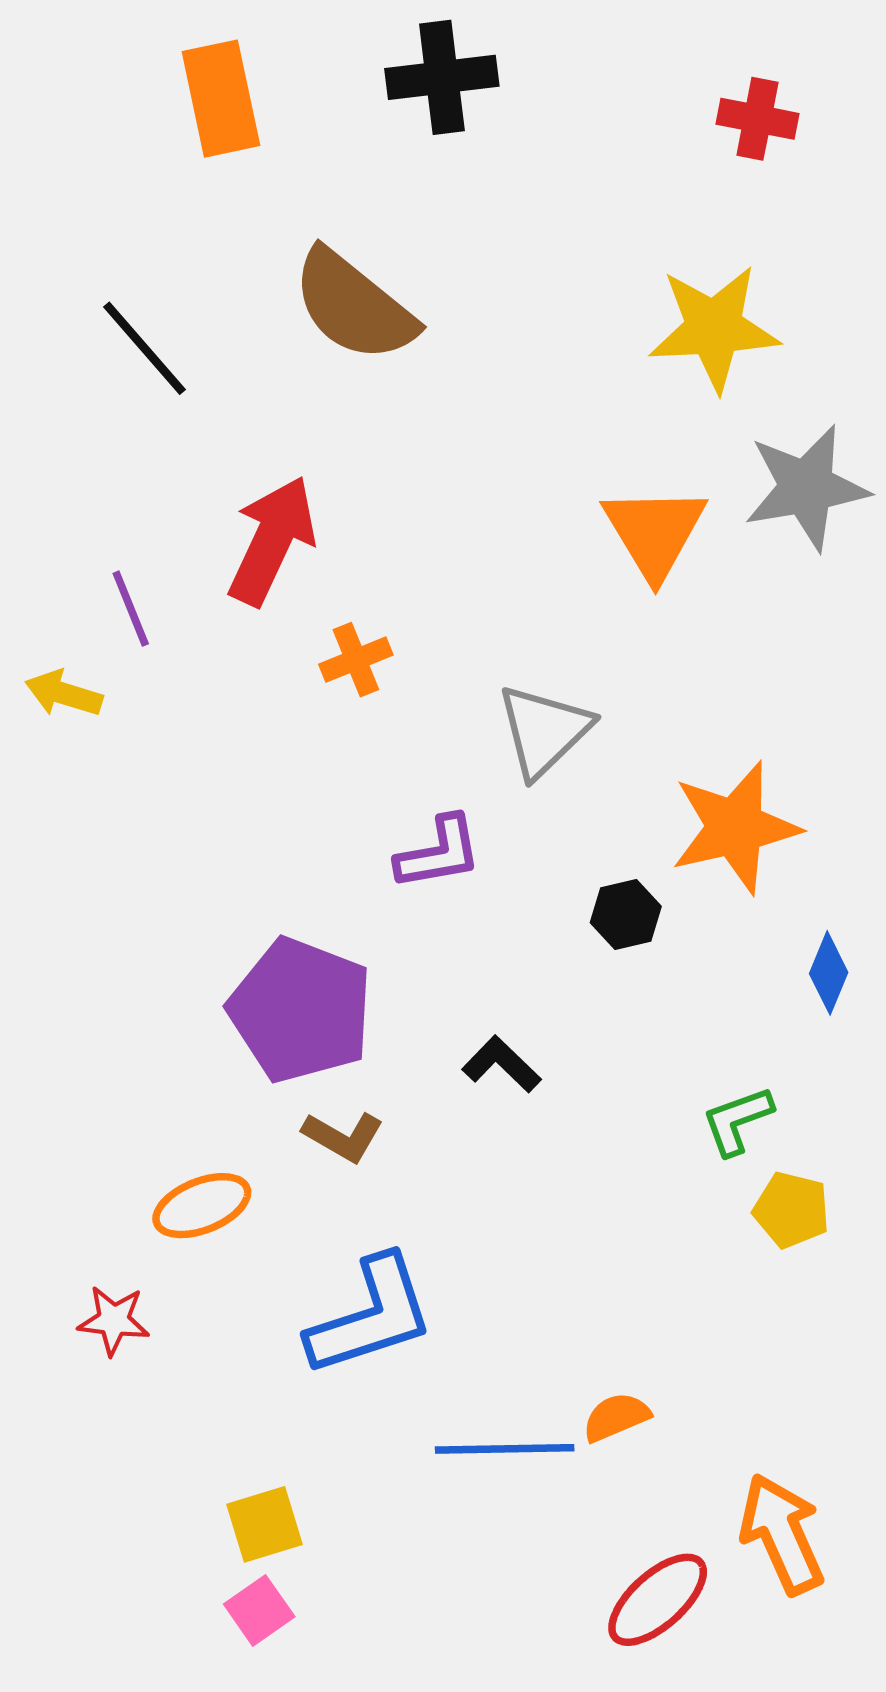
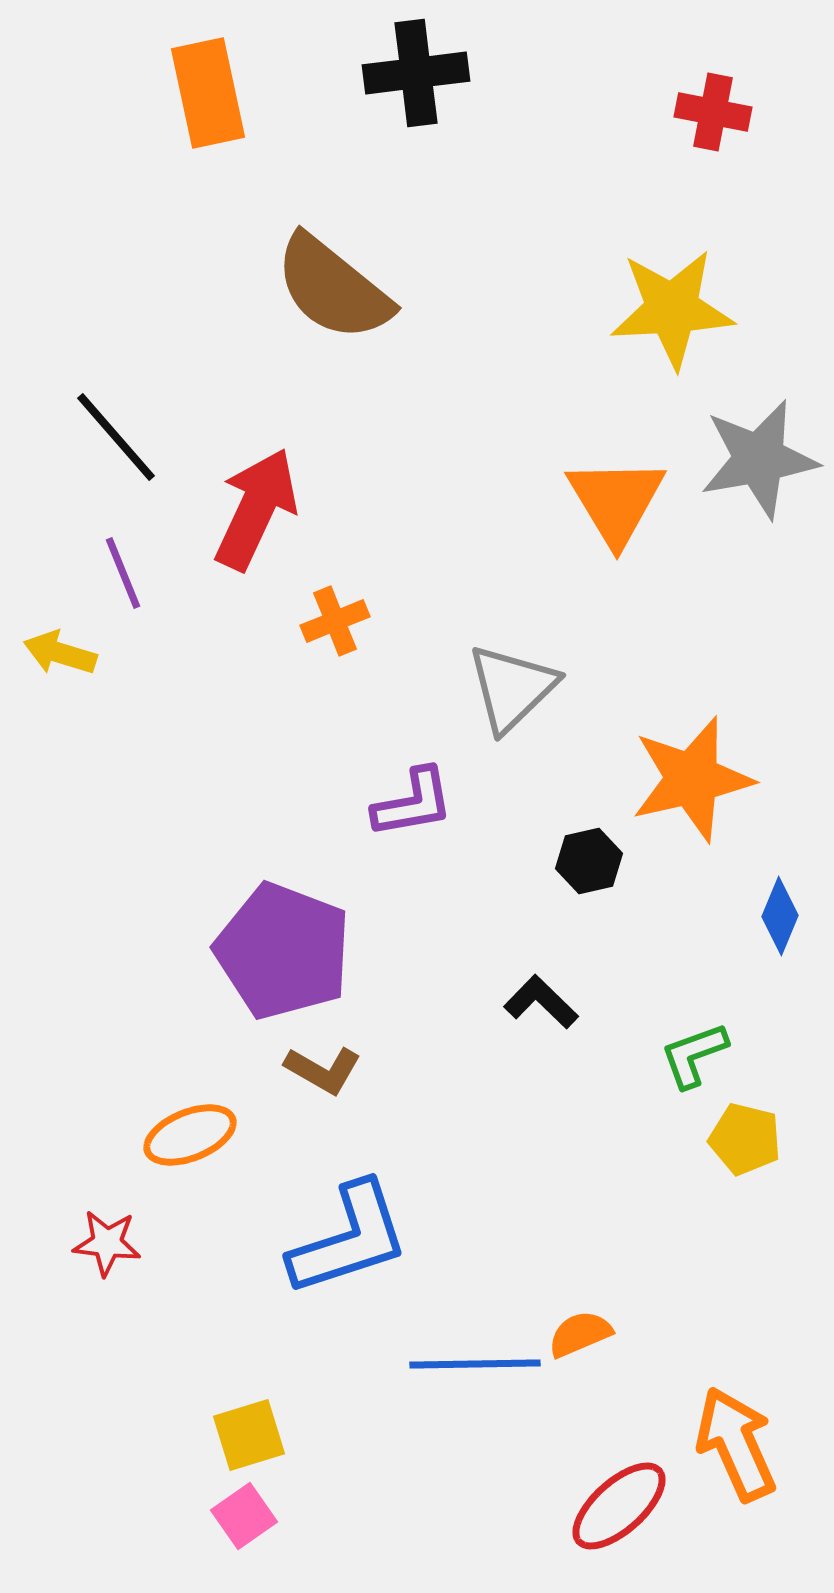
black line: (144, 348) -> (116, 437), moved
black L-shape: (501, 1064) -> (541, 1002), moved

